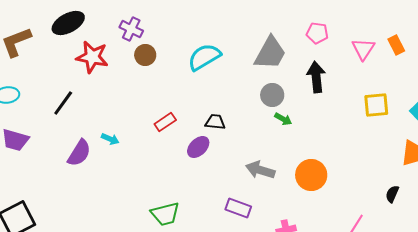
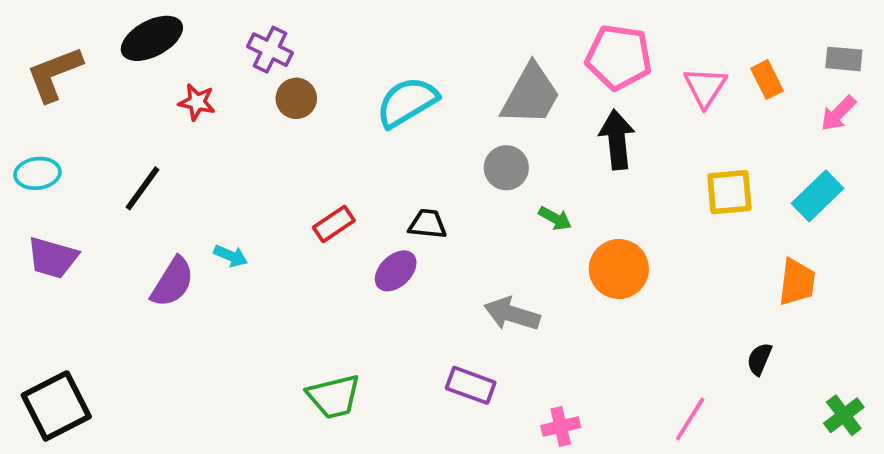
pink pentagon: (317, 33) -> (619, 57), size x1.6
red star: (92, 57) -> (197, 102), size x0.6
gray circle: (272, 95) -> (506, 168), moved
orange circle: (311, 175) -> (619, 269), moved

